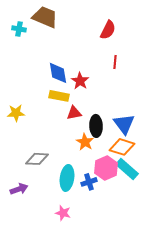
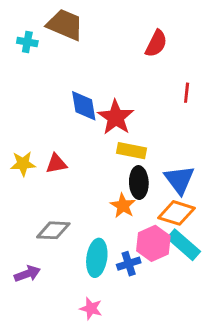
red line: (115, 62) -> (187, 93), moved
red star: (80, 81) -> (116, 117), size x1.4
yellow rectangle: (59, 96) -> (132, 151), moved
red triangle: (74, 113) -> (56, 164), moved

